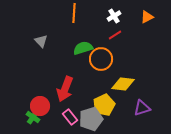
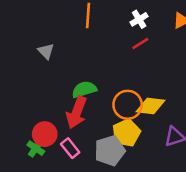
green semicircle: (83, 48) -> (84, 89), moved
orange circle: (101, 59) -> (128, 105), moved
pink rectangle: (70, 117) -> (70, 148), moved

